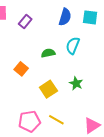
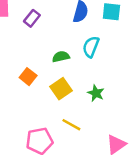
yellow square: (48, 89) -> (61, 89), moved
yellow line: (56, 120) -> (71, 125), moved

